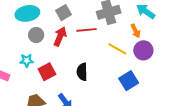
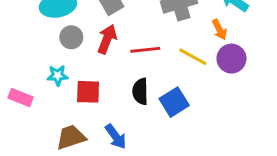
red line: (87, 30) -> (145, 50), moved
red square: (47, 72) -> (88, 92), turned 30
blue square: (129, 81) -> (174, 102), moved

